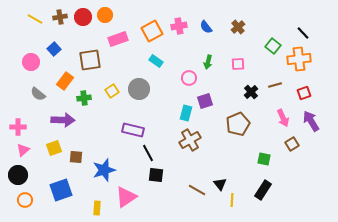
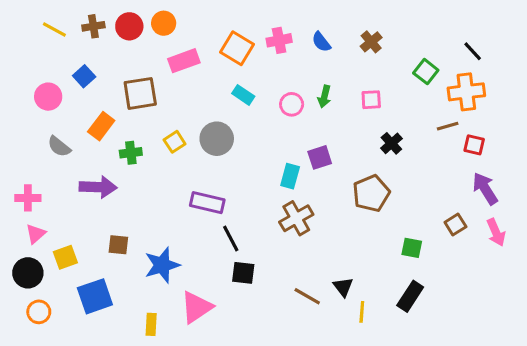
orange square: (152, 31) -> (237, 48), turned -30
pink circle: (189, 78) -> (292, 104), moved
brown line: (275, 85) -> (448, 126), moved
red square: (304, 93) -> (474, 145), turned 32
pink arrow: (283, 118) -> (496, 232), moved
yellow square: (54, 148) -> (65, 257), moved

